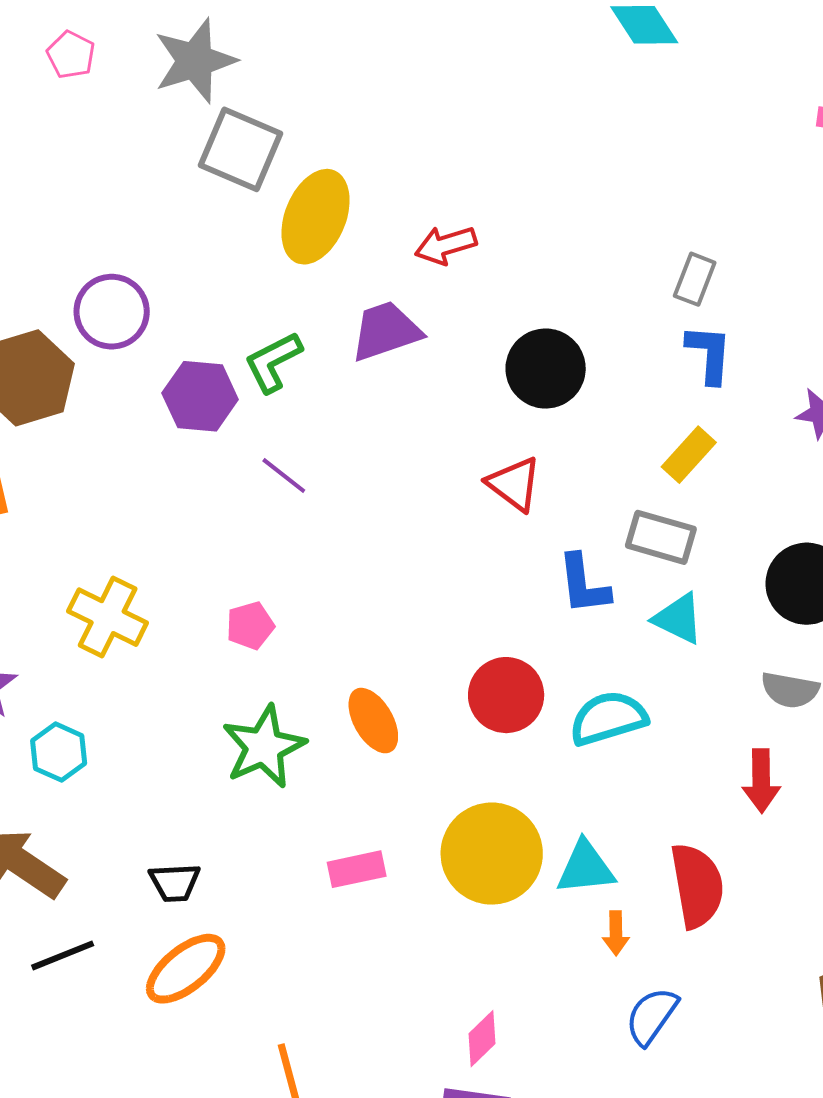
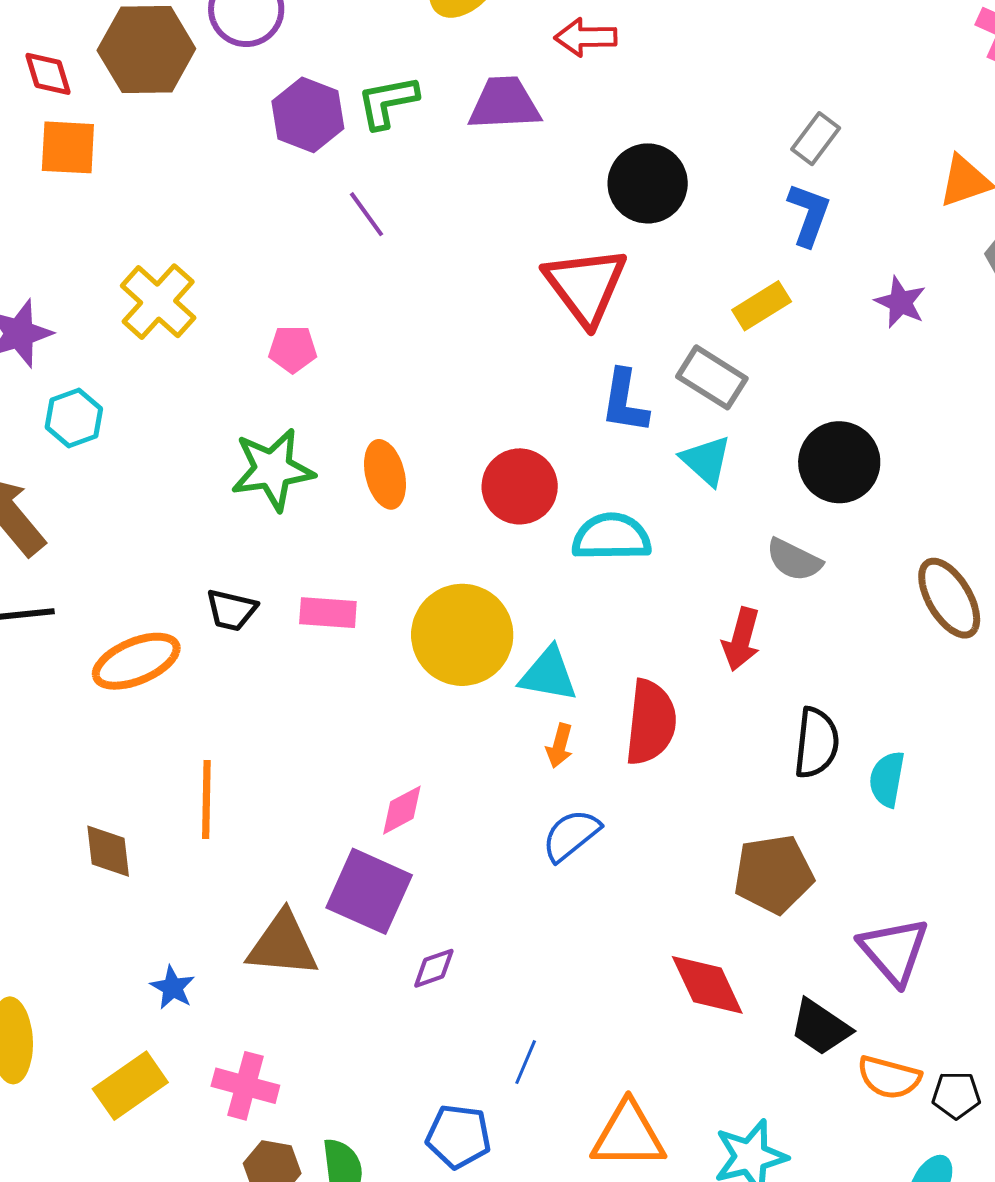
red triangle: (514, 484) -> (586, 286), size x1.5
black trapezoid: (175, 882) -> (231, 610), moved

